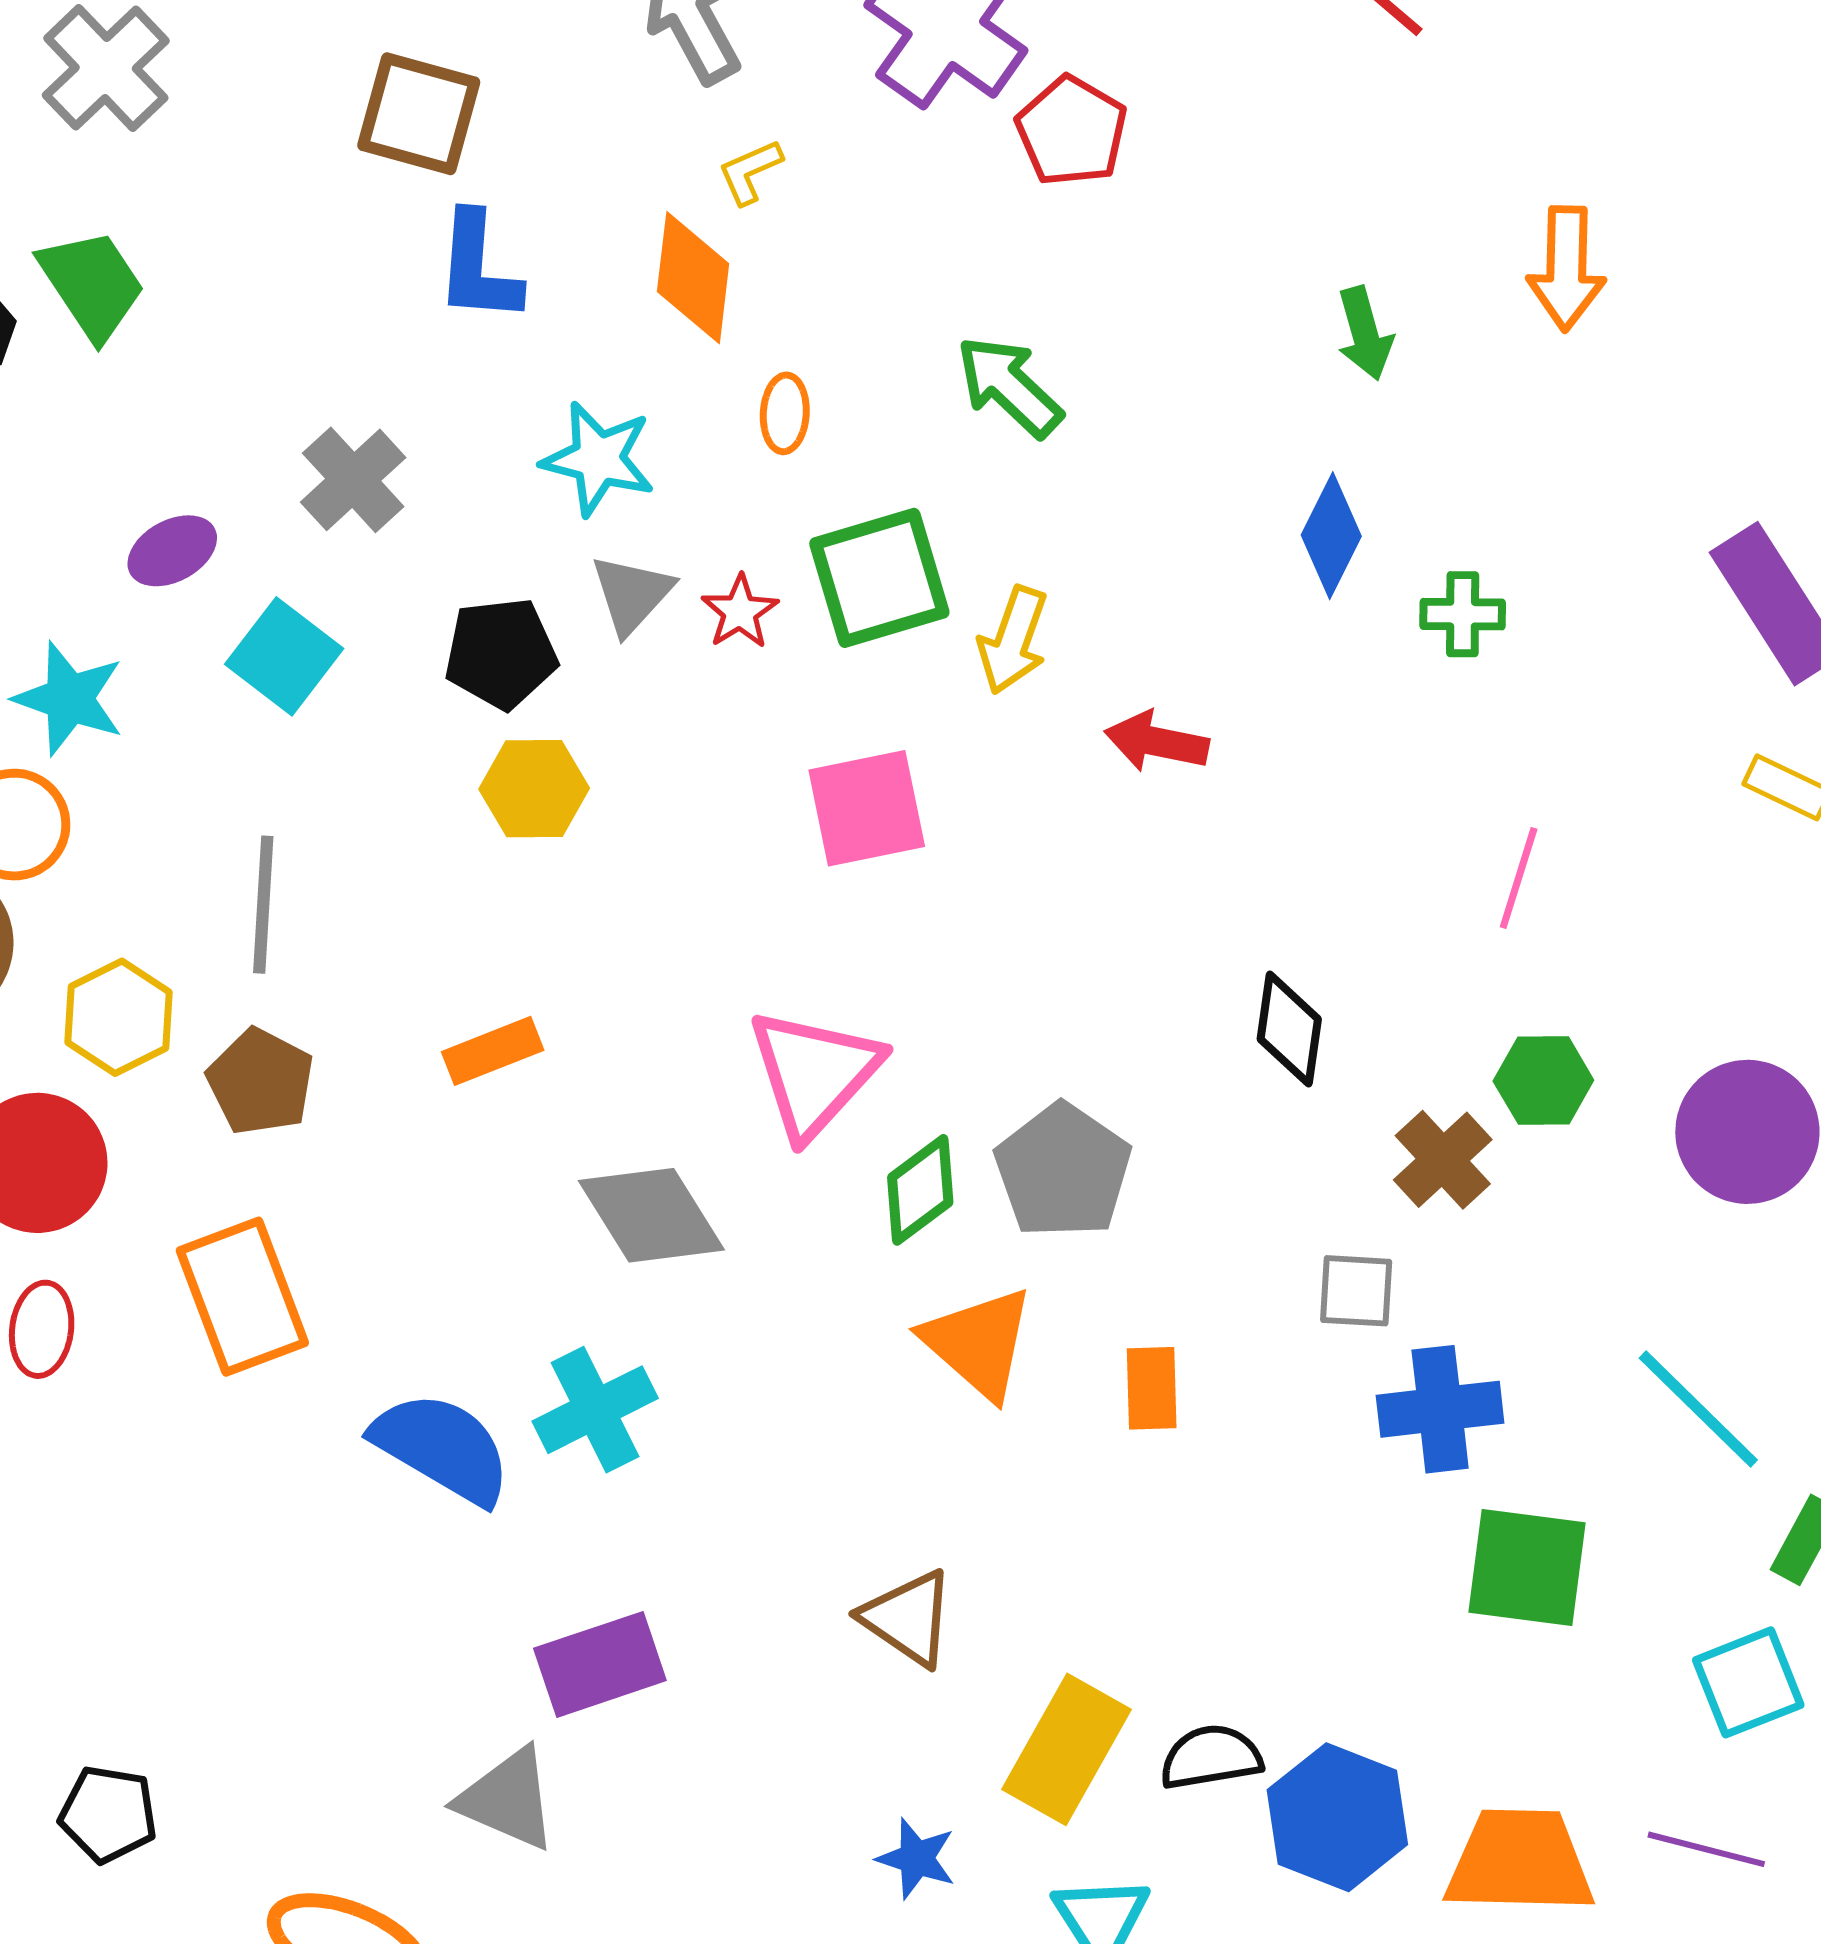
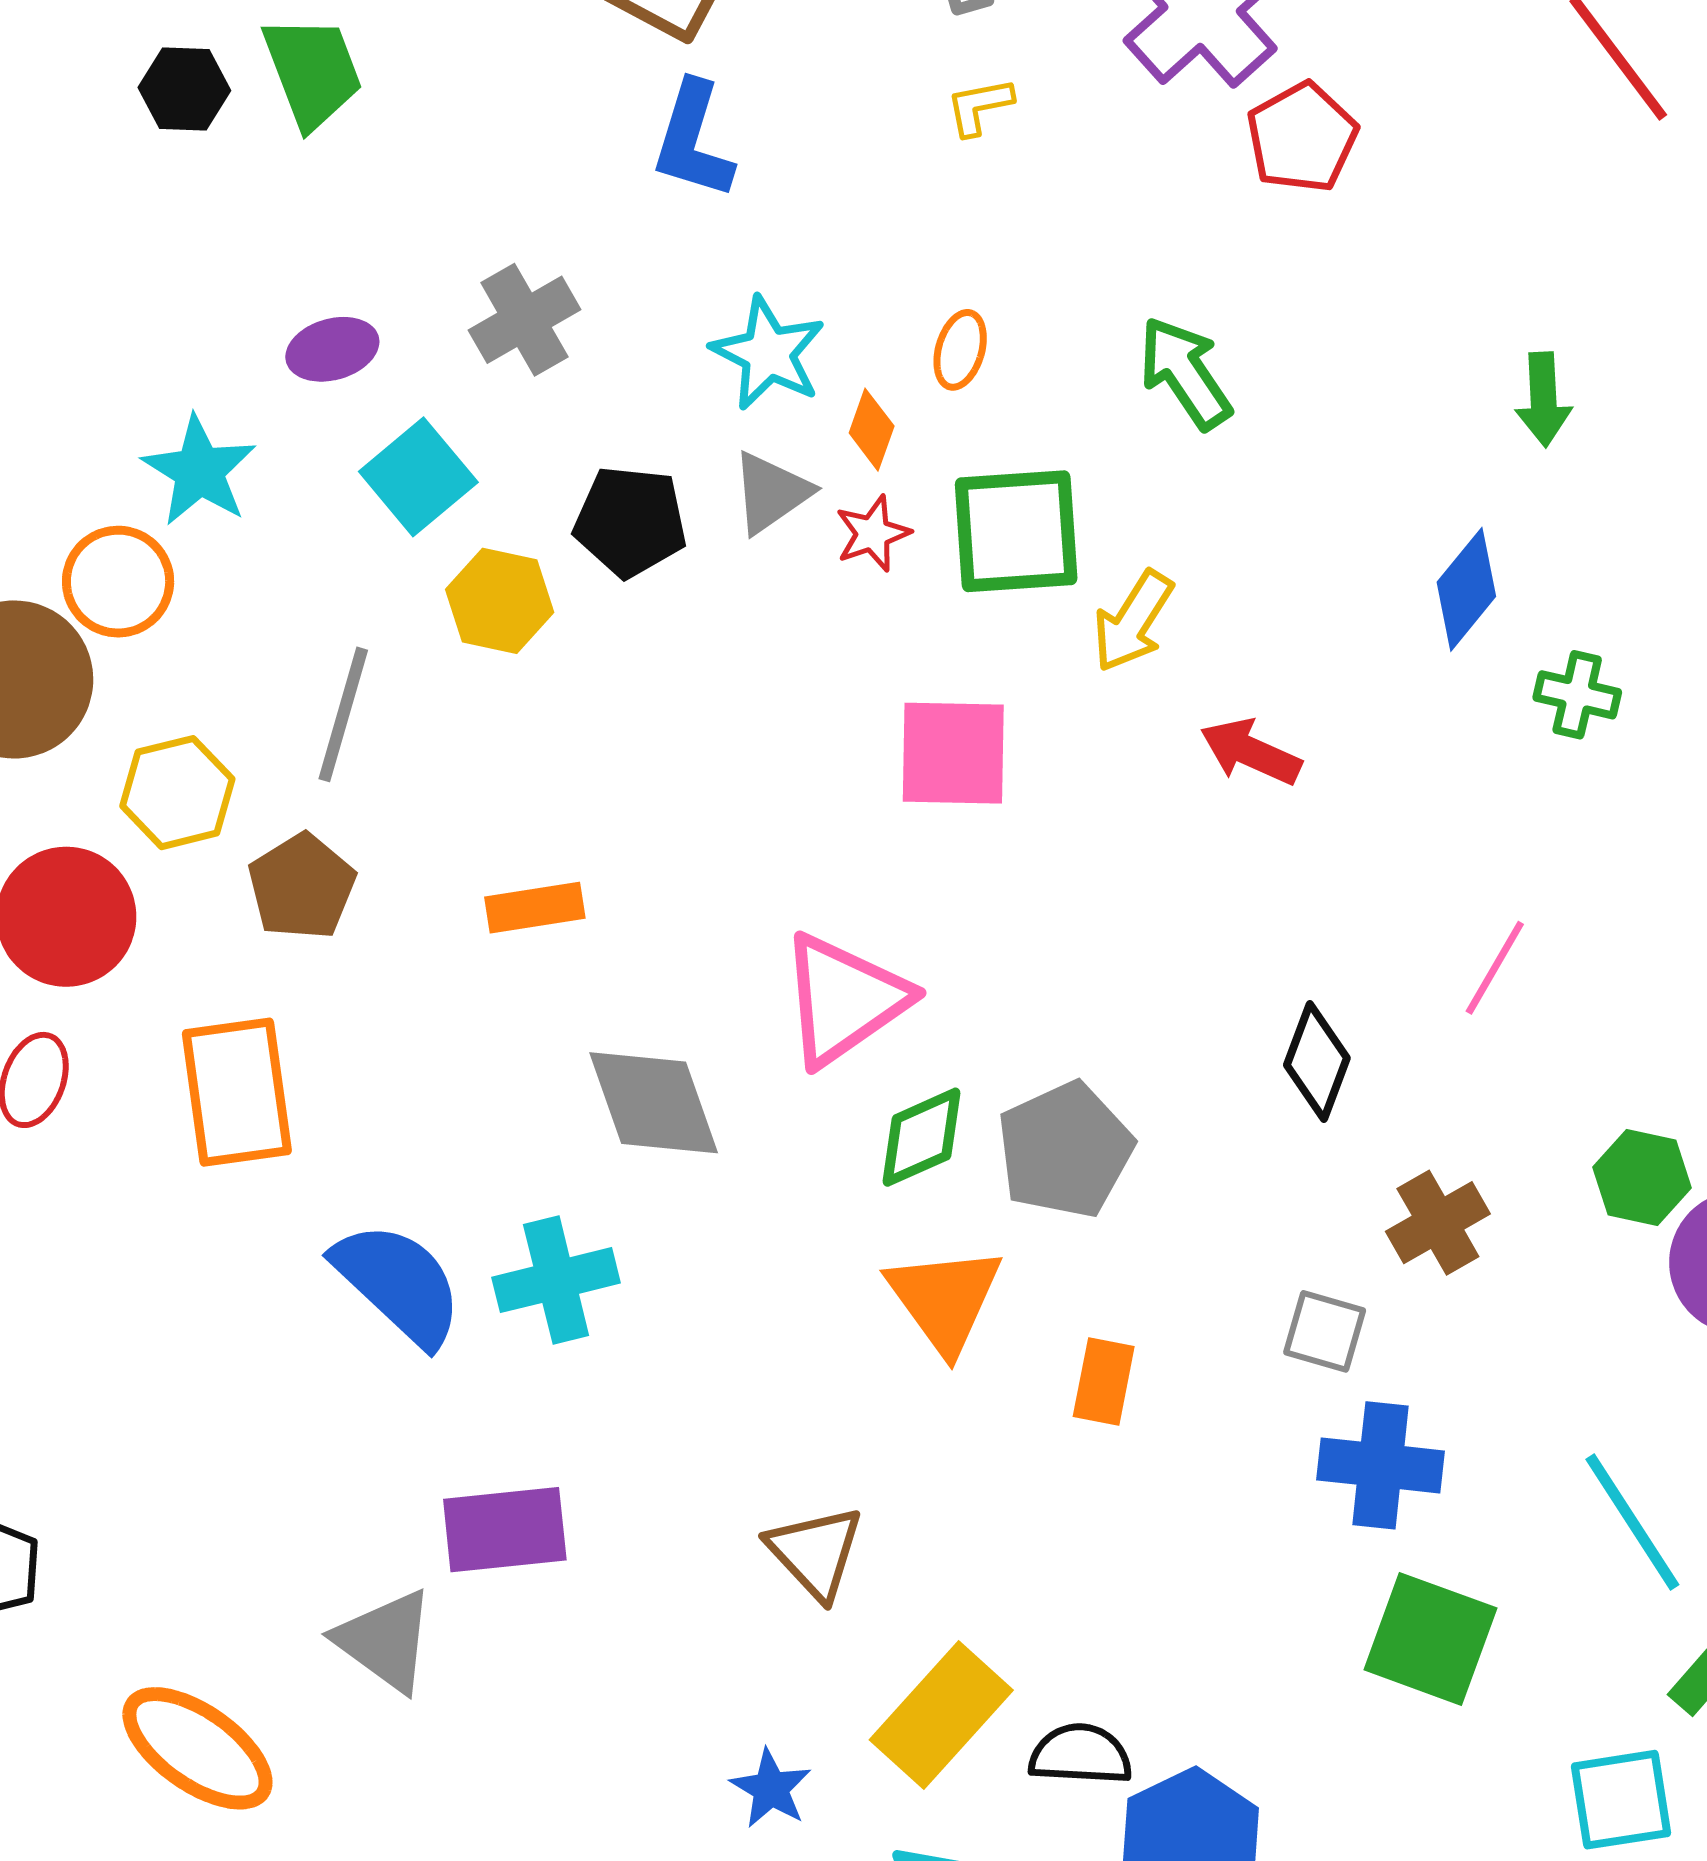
orange diamond: (693, 278) -> (872, 430), moved, size x0.6
yellow hexagon: (534, 789) -> (500, 601), moved
pink line: (1519, 878) -> (1495, 968), moved
green hexagon: (1543, 1081) -> (1642, 1178), moved

